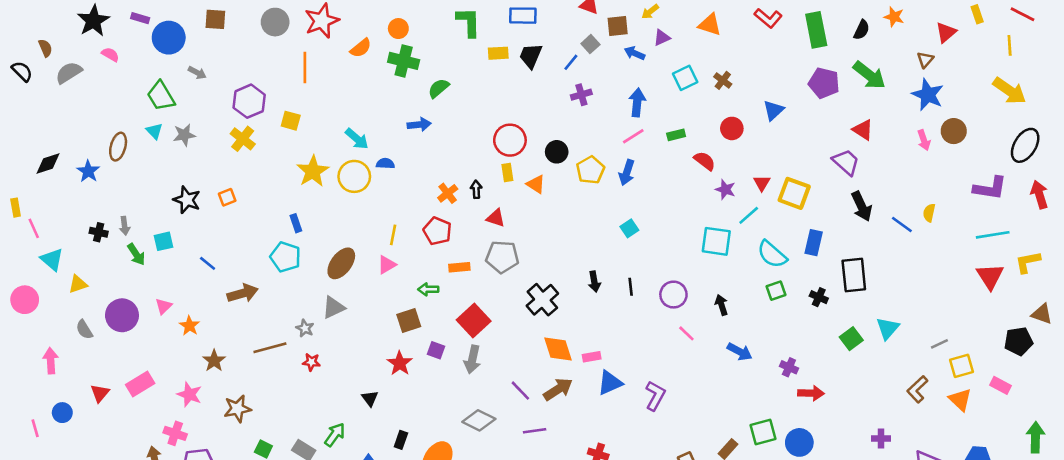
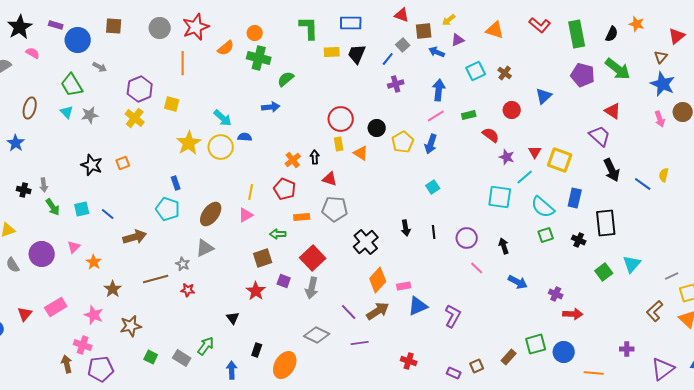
brown ellipse: (118, 147) -> (30, 108), moved
cyan square: (163, 241) -> (82, 209), moved
orange diamond: (558, 349) -> (378, 280), turned 60

